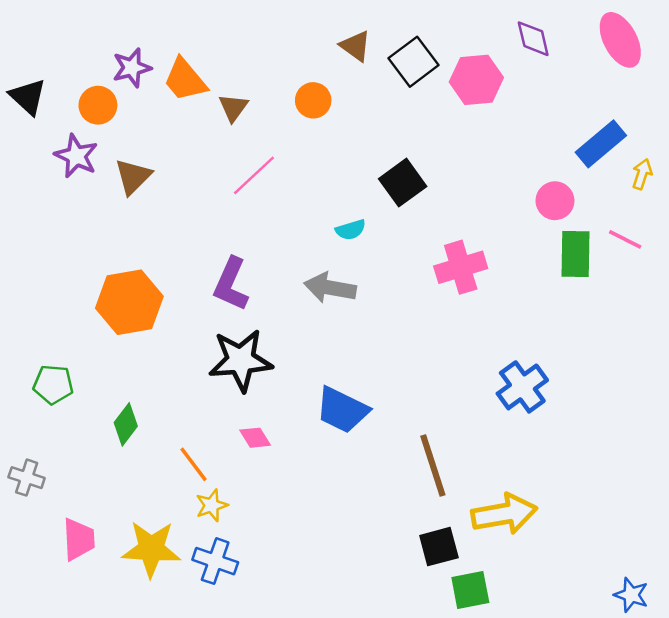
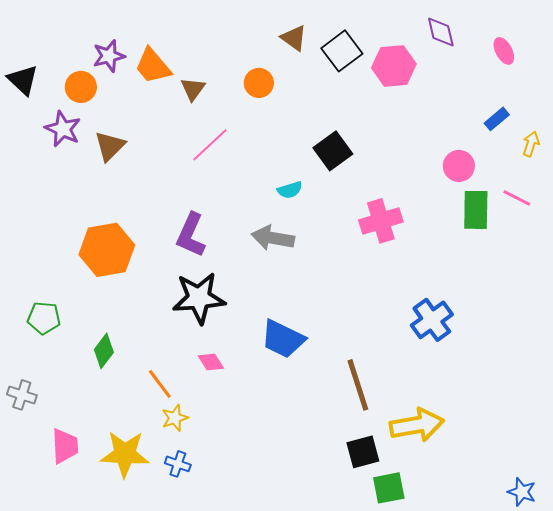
pink ellipse: (620, 40) -> (504, 51), moved, size x0.6
blue rectangle: (601, 144) -> (497, 119), size x0.6
blue cross: (215, 561) -> (178, 464), size x0.7

